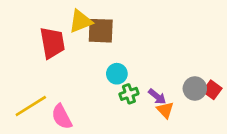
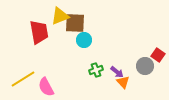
cyan circle: (117, 74) -> (84, 40), moved
red square: (212, 90) -> (158, 55), moved

